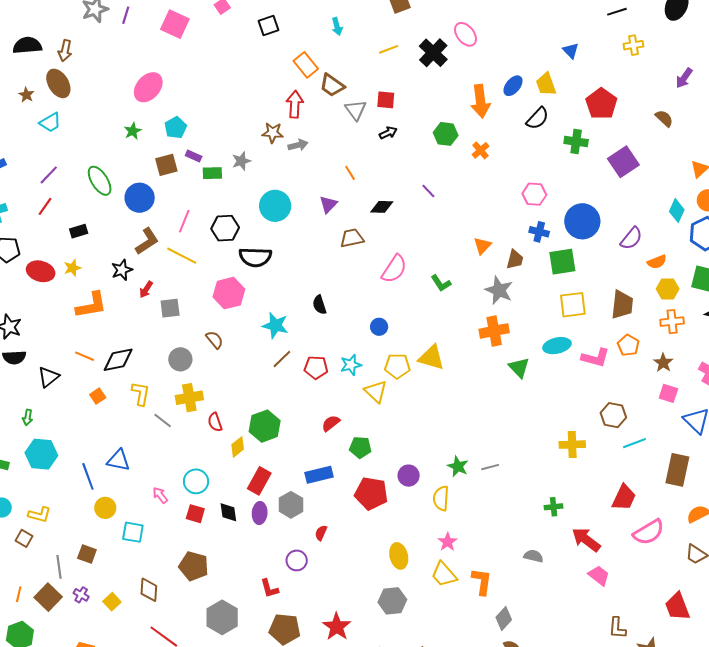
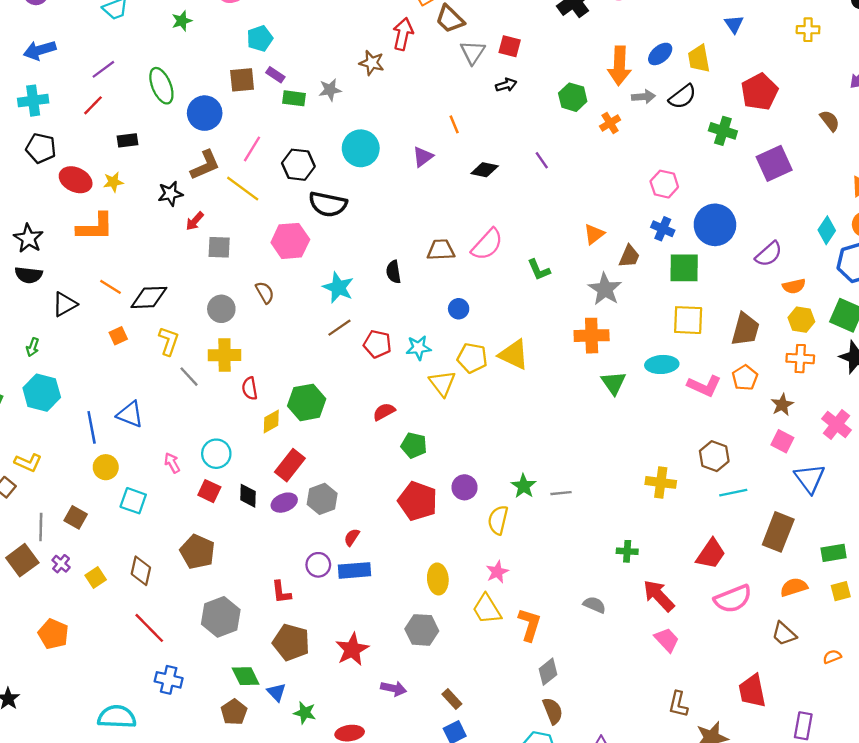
green star: (133, 131) -> (182, 21), moved
gray arrow: (298, 145) -> (644, 97), moved
brown trapezoid: (352, 238) -> (441, 250), moved
orange L-shape: (91, 305) -> (95, 227), moved
blue rectangle: (319, 475) -> (355, 570), moved
purple ellipse: (260, 513) -> (284, 503), turned 55

